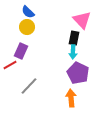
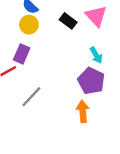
black rectangle: (74, 38) -> (68, 21), moved, turned -64
cyan arrow: (73, 52) -> (96, 55), moved, turned -32

